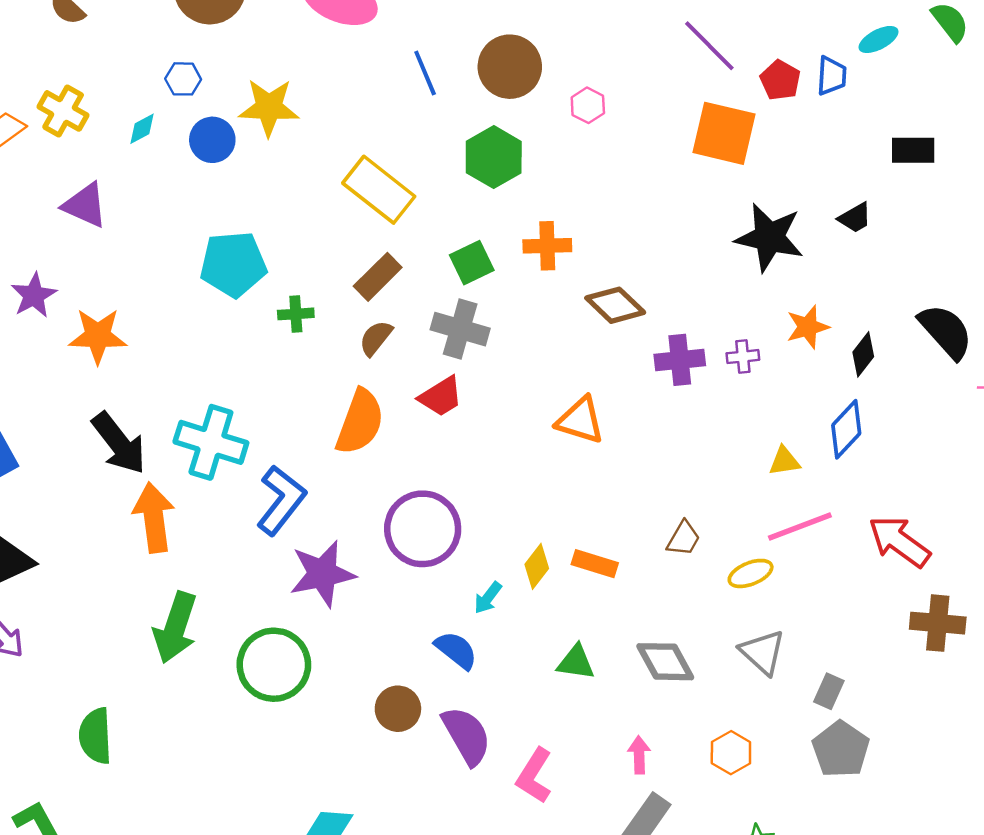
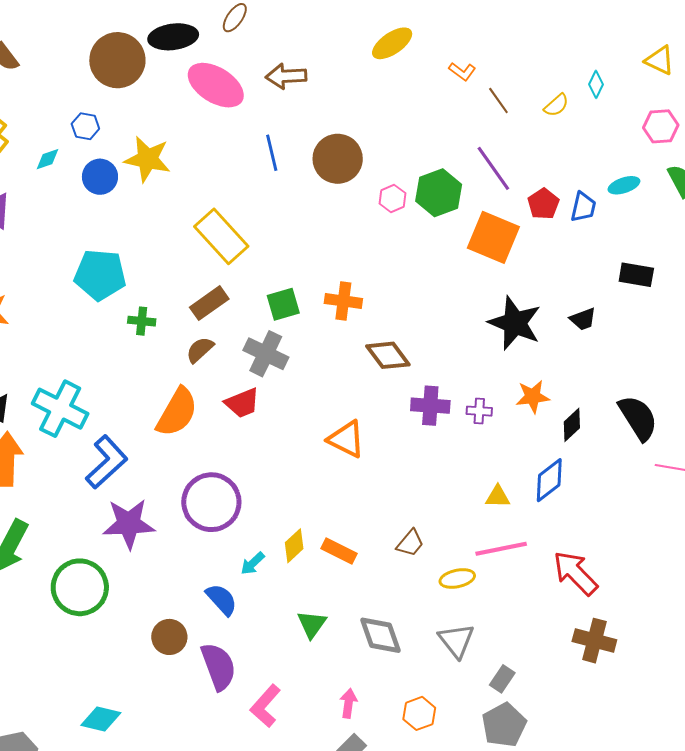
green hexagon: (494, 157) -> (439, 193), moved
green triangle: (576, 662) -> (312, 624), turned 48

